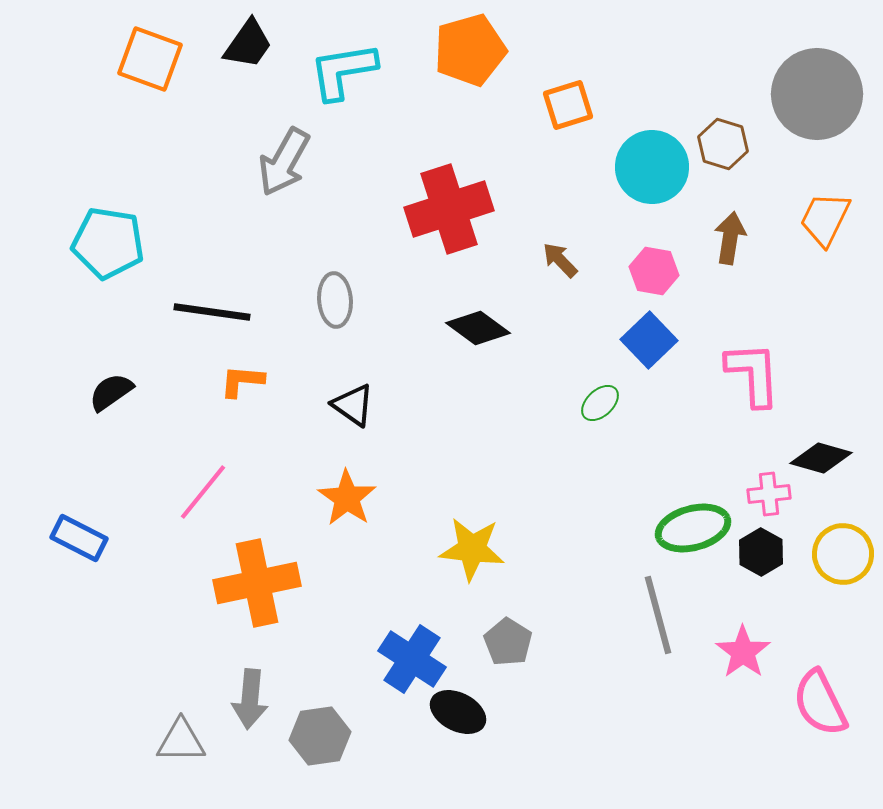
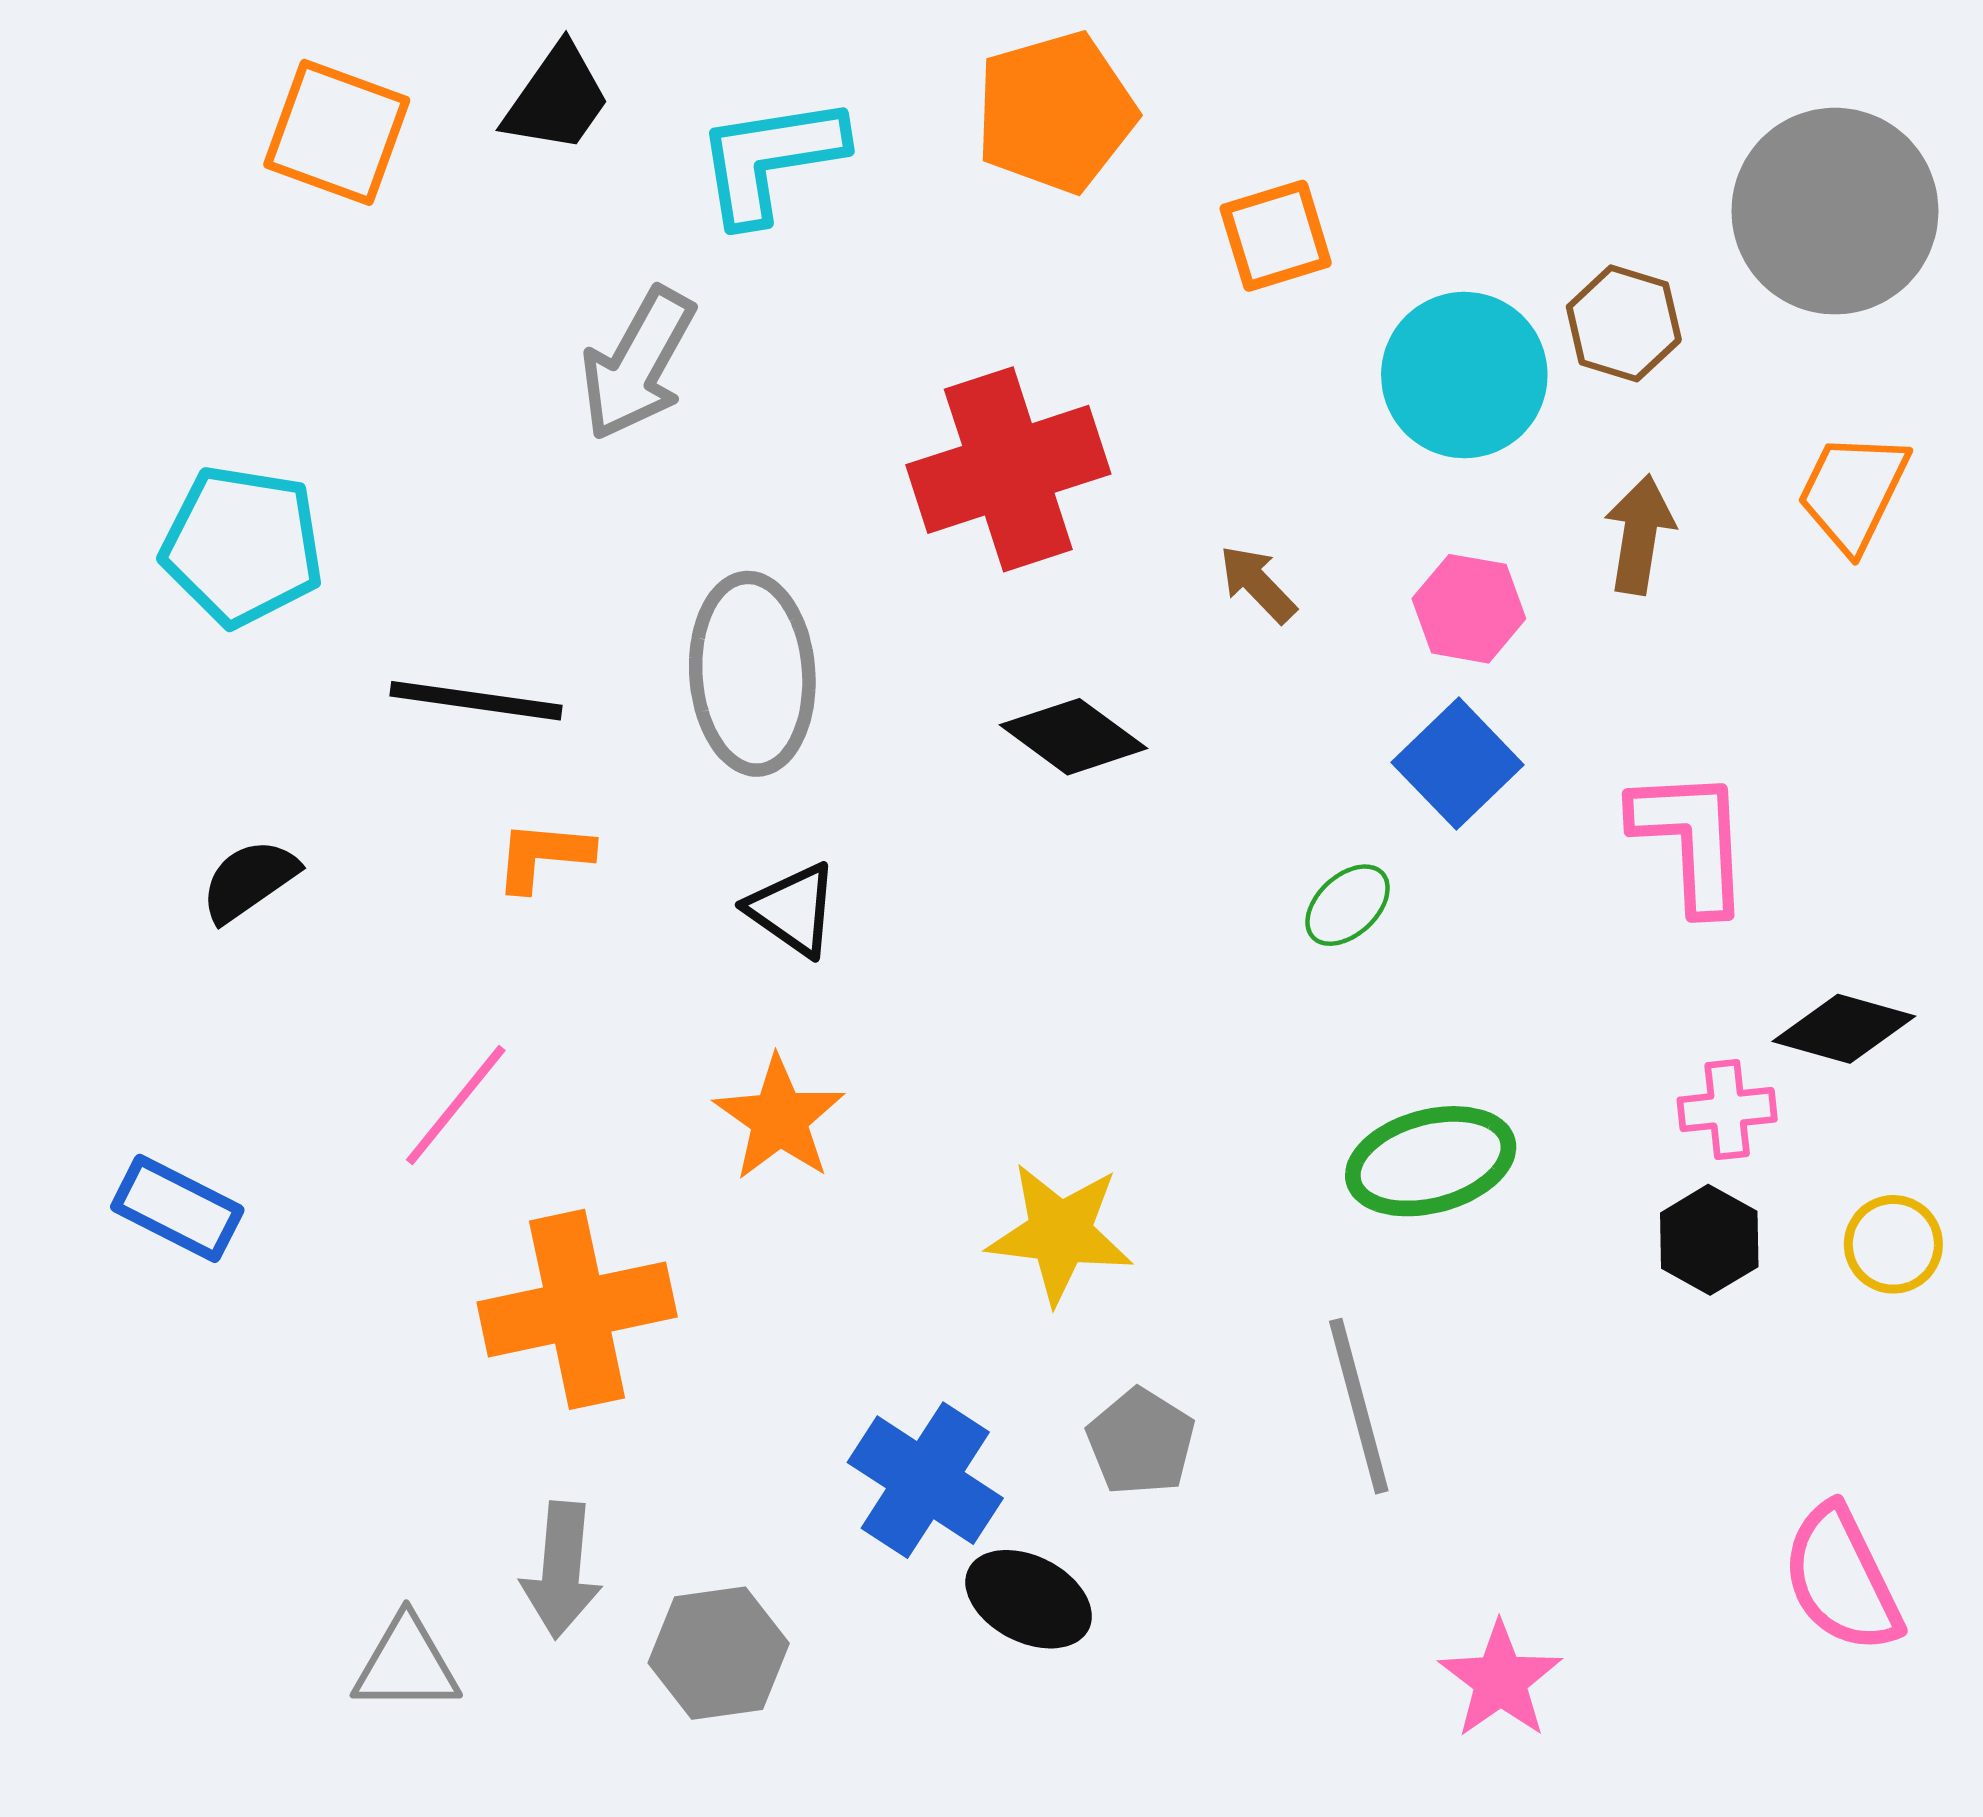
gray ellipse: (335, 300) -> (752, 674), size x1.6
green ellipse: (693, 528) -> (1431, 1161), moved
yellow circle: (843, 554) -> (1893, 1244), size x0.7
gray line: (658, 615) -> (1359, 1406), moved
pink star: (743, 652) -> (1500, 1680), moved

